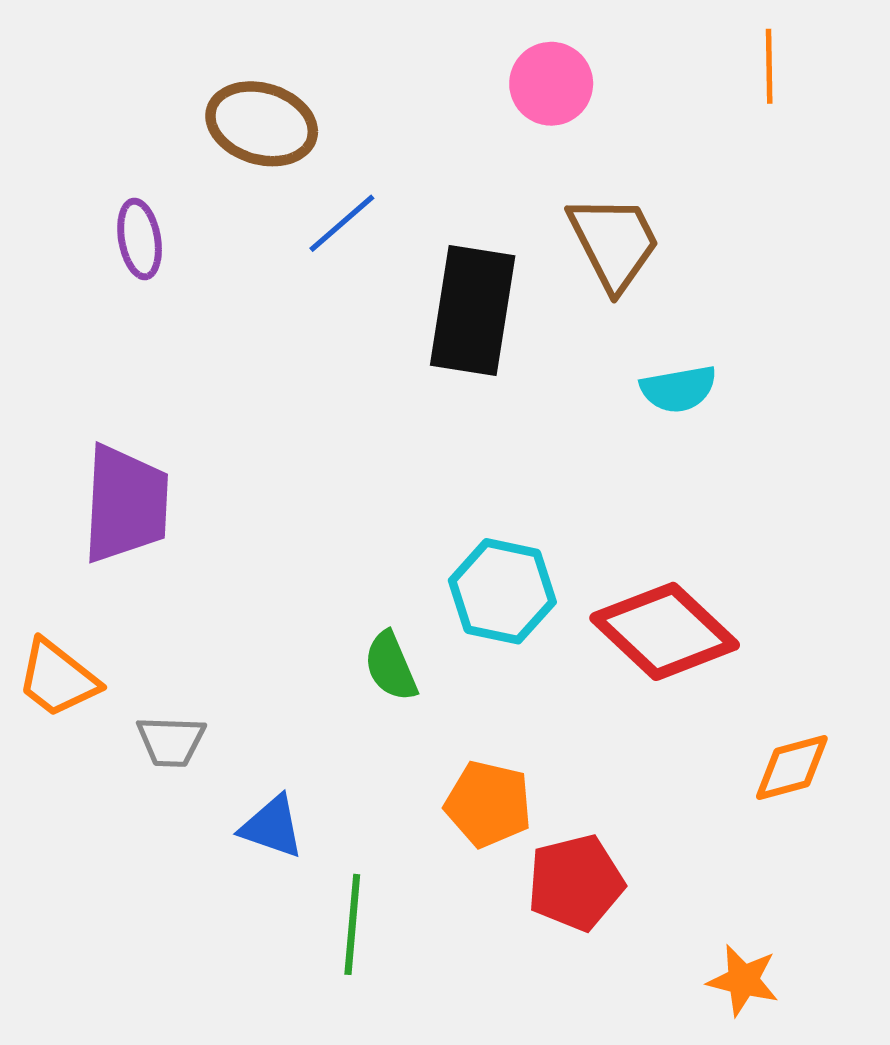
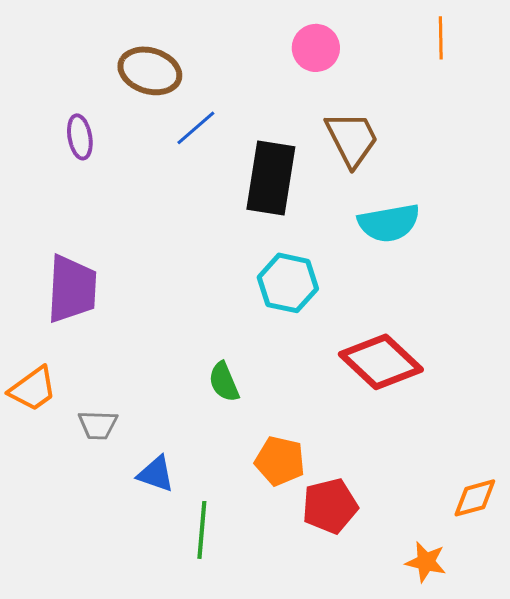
cyan semicircle: (678, 389) -> (389, 223), size x1.4
cyan hexagon: (502, 591) -> (288, 283), moved
orange trapezoid: (58, 679) -> (33, 389), turned -74
orange diamond: (792, 767) -> (475, 498), moved

